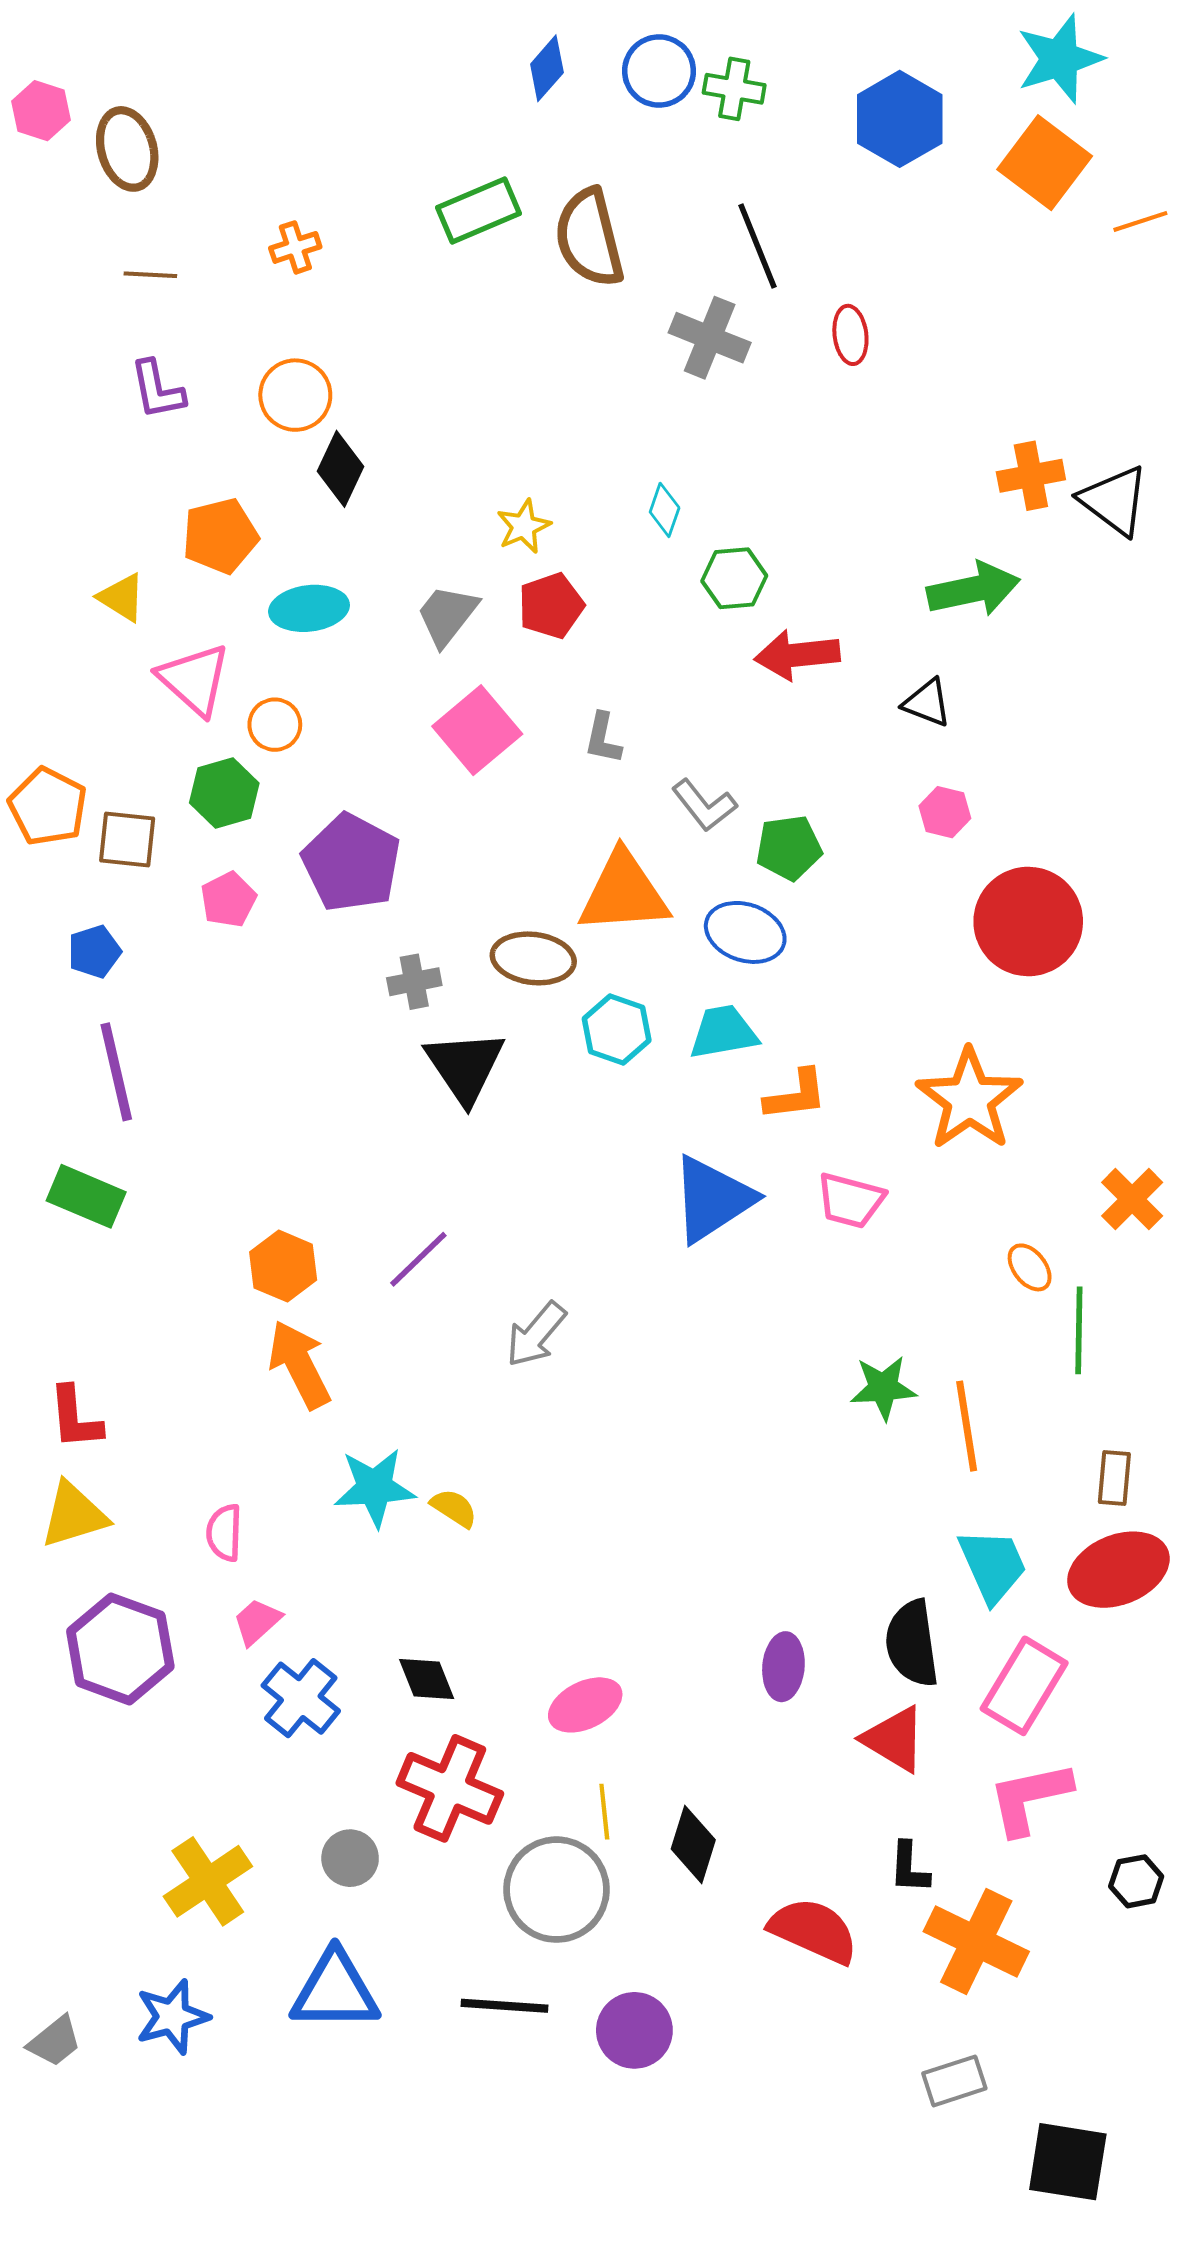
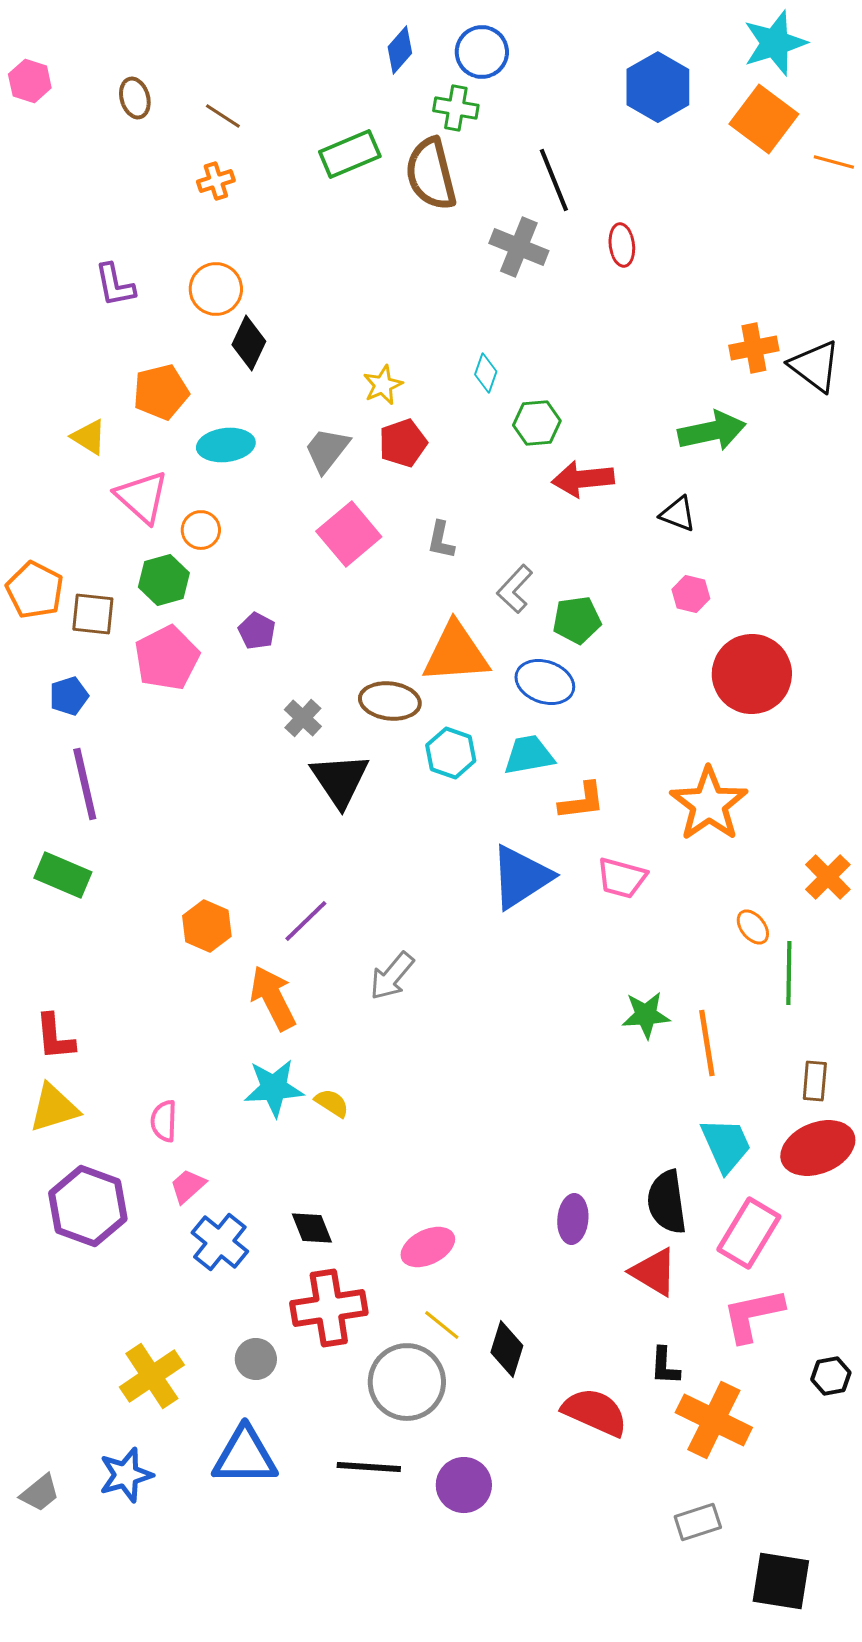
green cross: (734, 89) -> (456, 108), moved
brown ellipse: (127, 149) -> (135, 98), moved, size x0.7
orange line: (1140, 221) -> (834, 162), turned 33
brown line: (150, 275) -> (223, 116), moved, turned 30
gray L-shape: (704, 805) -> (515, 589), turned 81
purple pentagon: (351, 863) -> (257, 631), size x0.5
pink pentagon: (228, 900) -> (167, 658), size x1.6
gray cross: (414, 982) -> (303, 718), turned -36
orange arrow: (299, 1365) -> (273, 998), moved
red cross: (450, 1788) -> (329, 1308), turned -32
yellow line: (604, 1812) -> (442, 1325), turned -45

